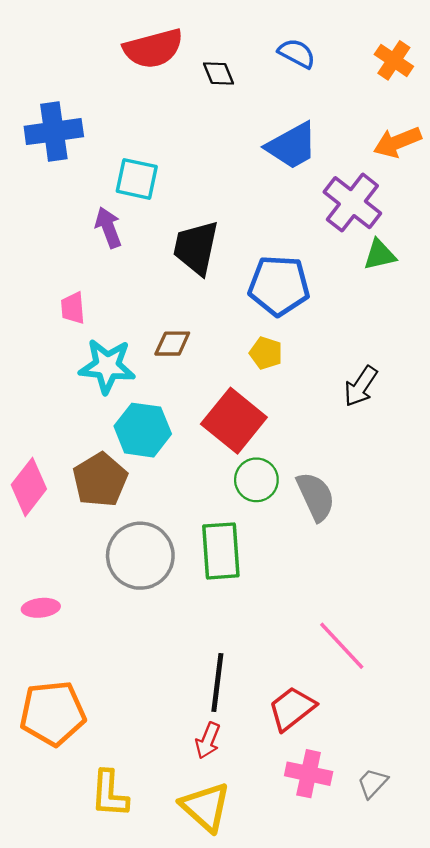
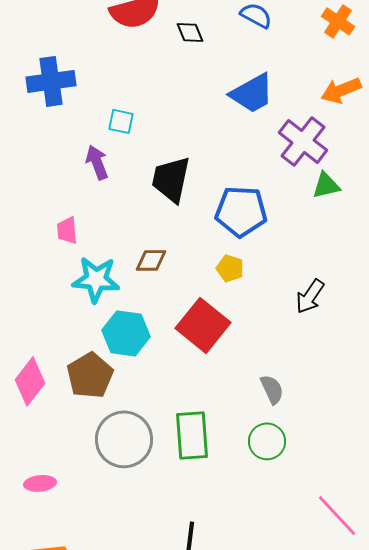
cyan square: (137, 179) -> (121, 121), size x0.7
green circle: (256, 480) -> (267, 441), moved
gray semicircle: (316, 496) -> (272, 389), size x0.7
pink line: (342, 646) -> (337, 515), moved

